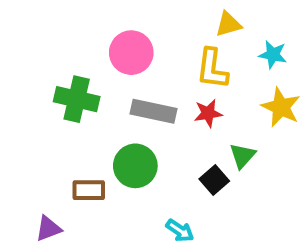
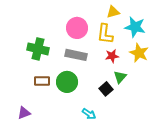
pink circle: (131, 53) -> (77, 28), moved
cyan star: (273, 55) -> (135, 27), size x1.5
red star: (208, 113) -> (112, 56), moved
brown rectangle: (89, 190) -> (42, 81), moved

